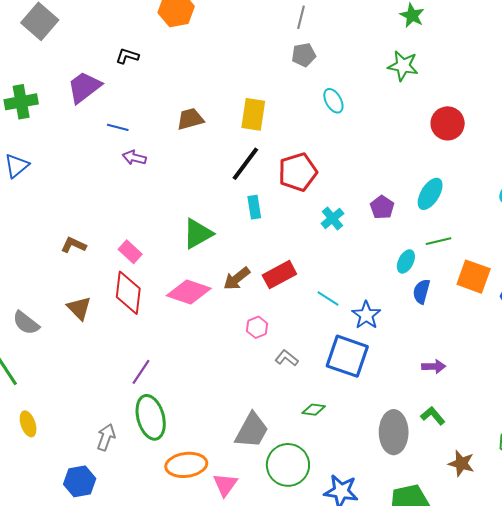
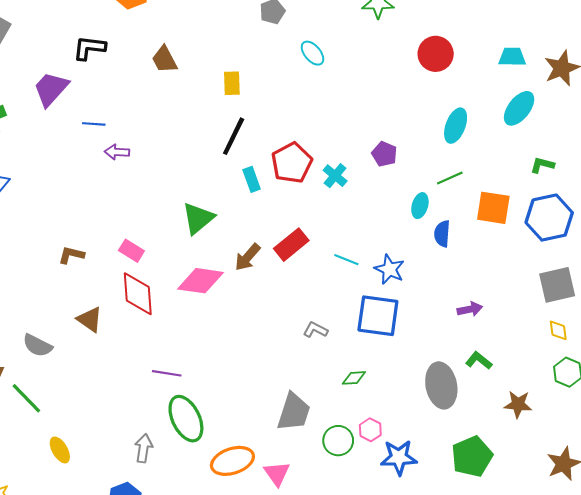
black L-shape: (127, 56) -> (89, 48), size x1.4
yellow rectangle: (253, 114) -> (232, 83), size x0.7
brown trapezoid: (190, 119) -> (164, 59), moved, turned -92
red pentagon: (298, 172) -> (292, 163), moved
cyan ellipse: (430, 194) -> (456, 126), moved
pink hexagon: (257, 327) -> (370, 430), moved
purple line: (141, 372) -> (167, 373), turned 76
green circle: (288, 465) -> (338, 441), size x0.7

